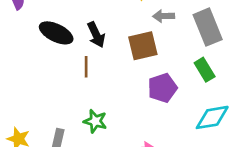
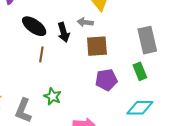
gray arrow: (164, 16) -> (85, 22), moved
brown line: (86, 67) -> (41, 54), moved

